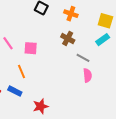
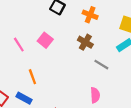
pink square: (31, 48) -> (45, 40), moved, turned 32
pink semicircle: (87, 75) -> (95, 95), moved

